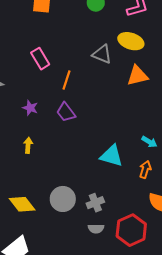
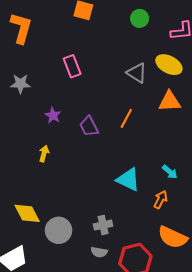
orange line: (67, 80) -> (126, 118), moved
gray circle: (63, 199) -> (59, 230), moved

